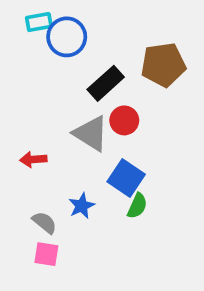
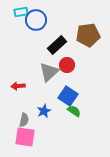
gray triangle: (91, 133) -> (49, 72), turned 45
green semicircle: (137, 206) -> (74, 111), turned -80
gray semicircle: (44, 223) -> (24, 120), turned 64
pink square: (46, 254) -> (25, 137), size x1.5

